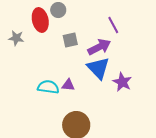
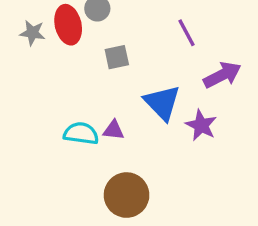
gray star: (16, 38) -> (32, 33), moved
purple arrow: (99, 47) -> (222, 75), moved

